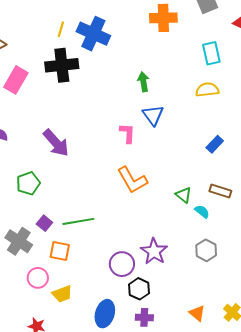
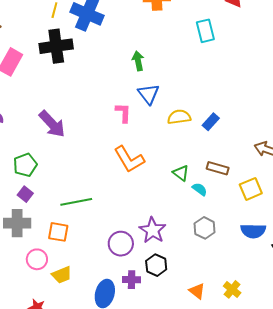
yellow semicircle: (207, 90) -> (179, 117), moved
purple square: (44, 223) -> (25, 194), moved
gray cross: (19, 241) -> (17, 223), turned -32
black hexagon: (139, 289) -> (156, 265), moved
purple cross: (144, 317) -> (132, 280), moved

